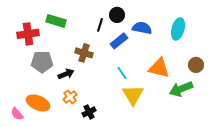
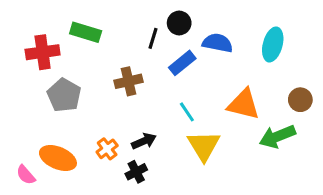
brown cross: (84, 53) -> (129, 81), turned -30
gray pentagon: (42, 62) -> (64, 95), turned 30
black arrow: (66, 74) -> (144, 141), moved

